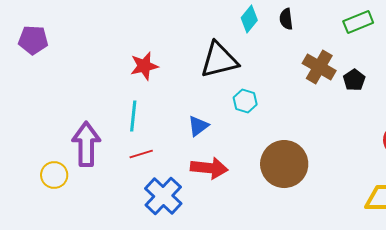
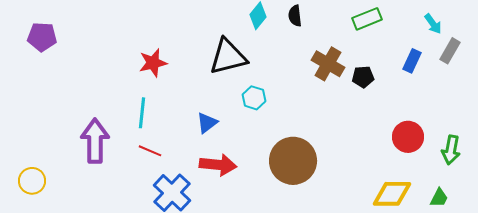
black pentagon: (354, 80) -> (363, 77), turned 30
red line: (141, 154) -> (150, 151), turned 40
yellow circle: (54, 175) -> (32, 181), moved

